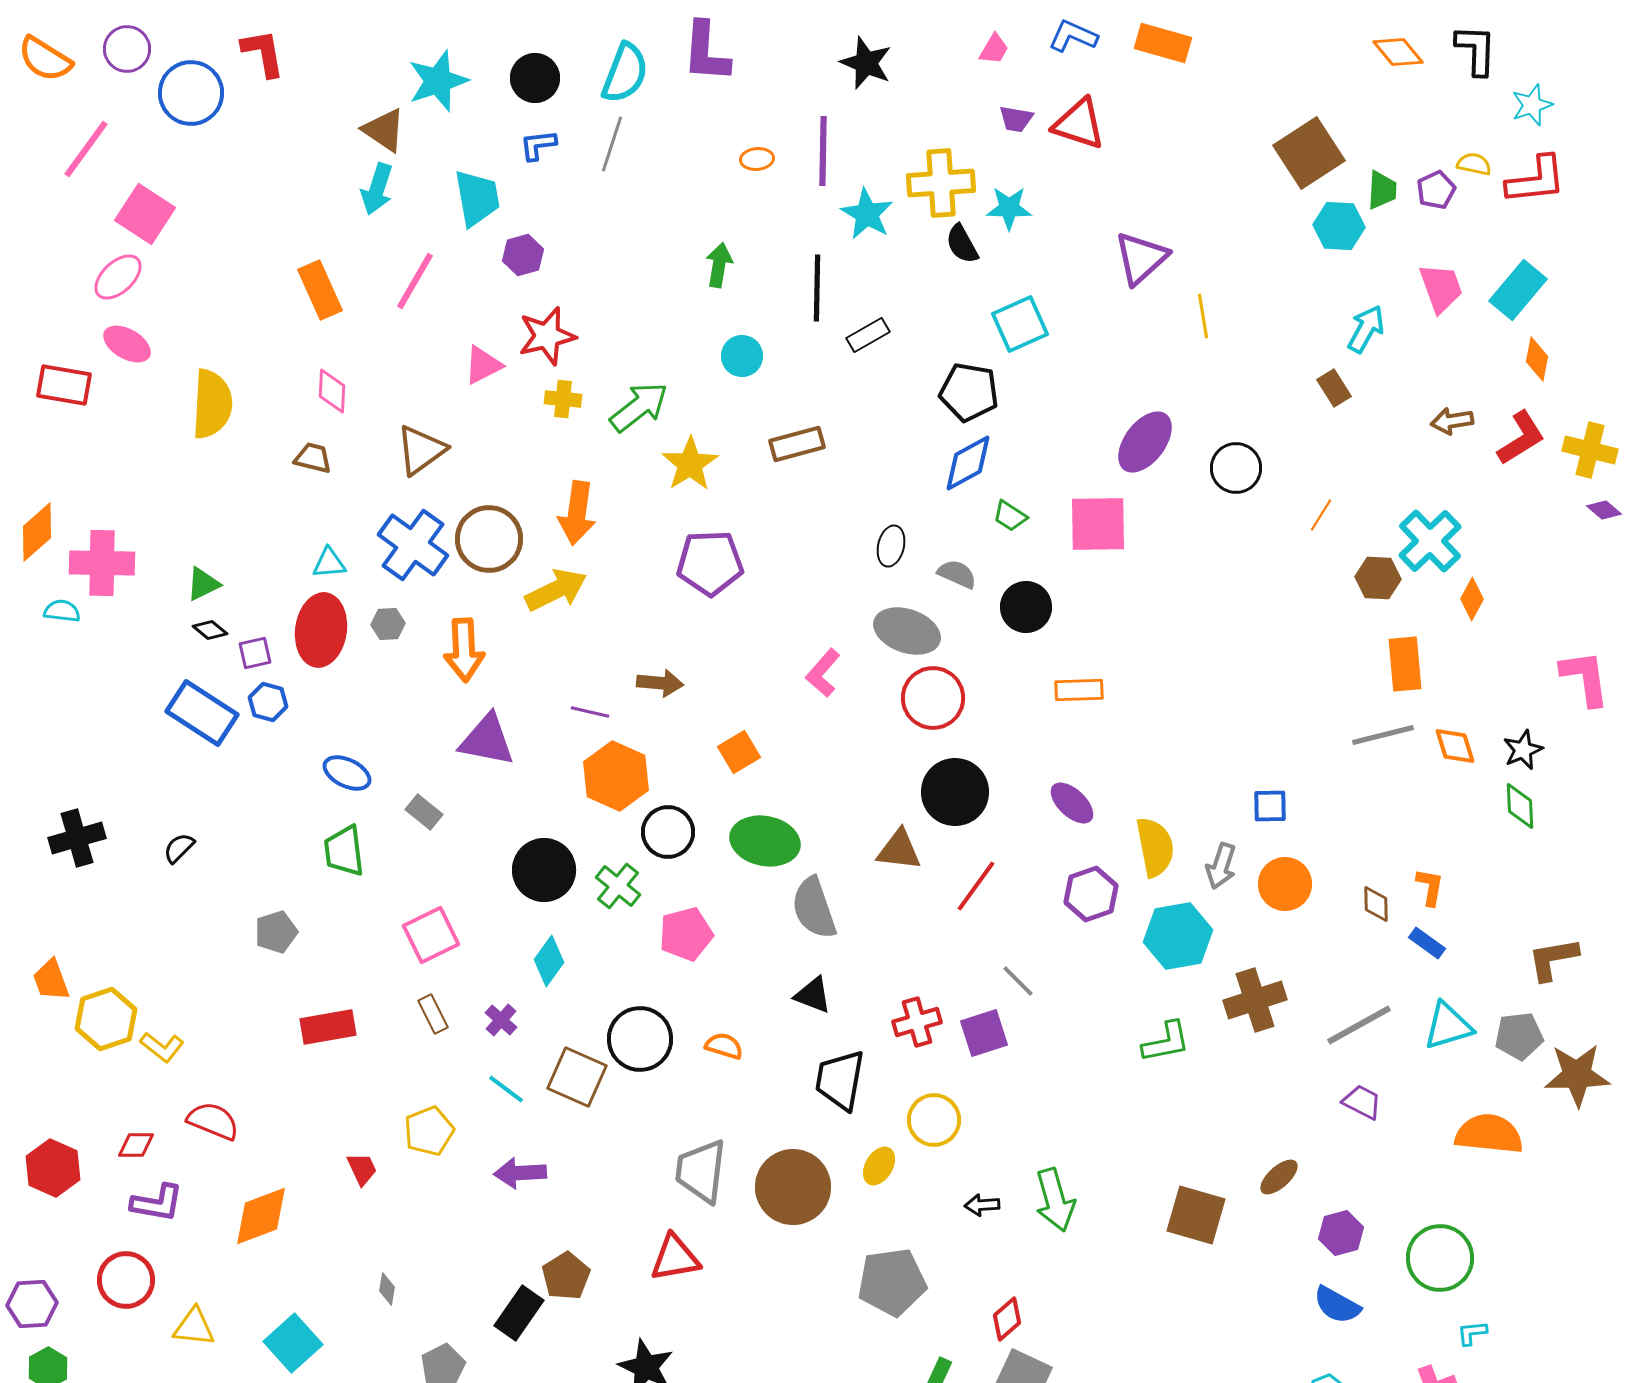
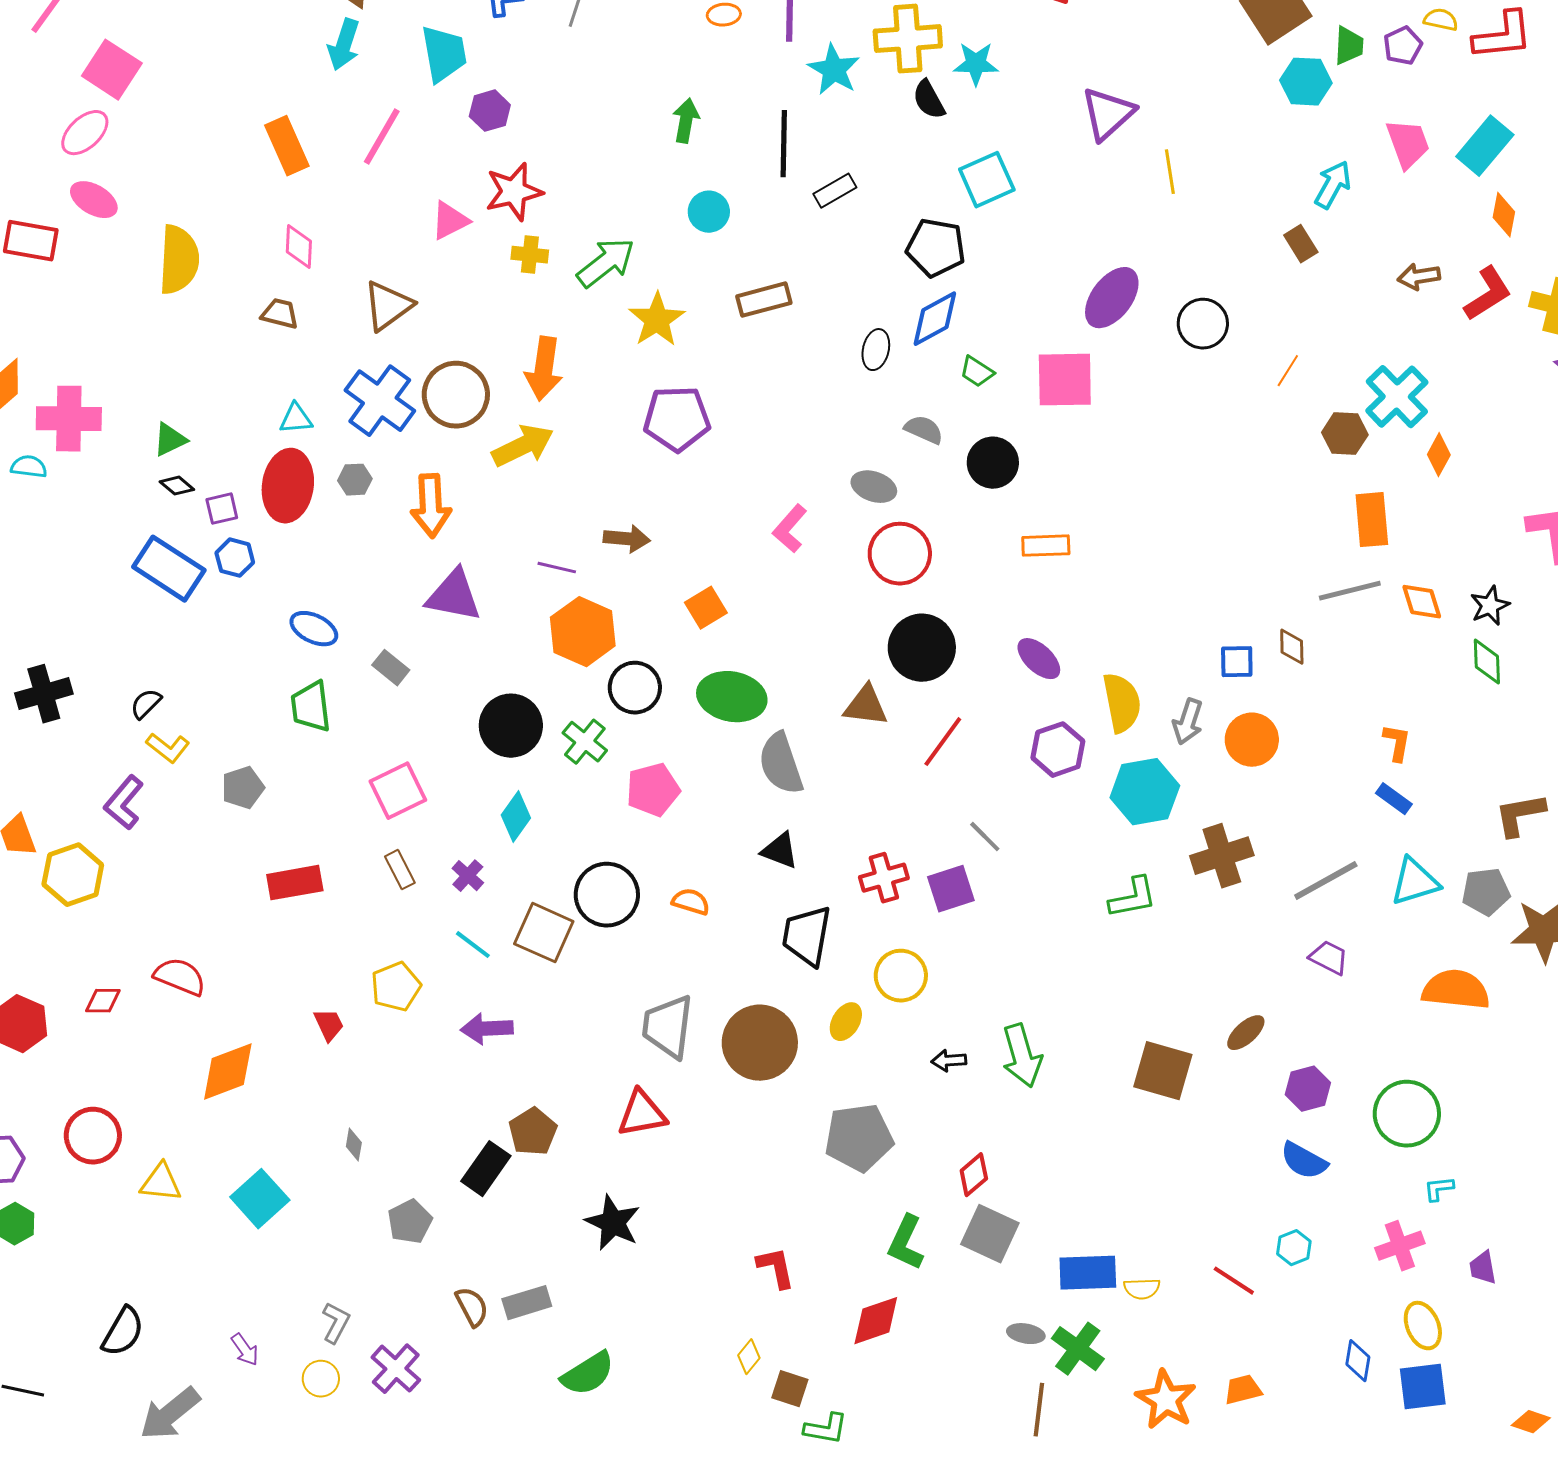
black ellipse: (891, 546) -> (876, 350), moved
gray ellipse: (907, 631) -> (874, 487), size x0.7
brown diamond: (1376, 904) -> (1292, 647), moved
yellow L-shape: (162, 1047) -> (168, 748), moved
purple L-shape: (157, 1203) -> (124, 803), moved, turned 120

